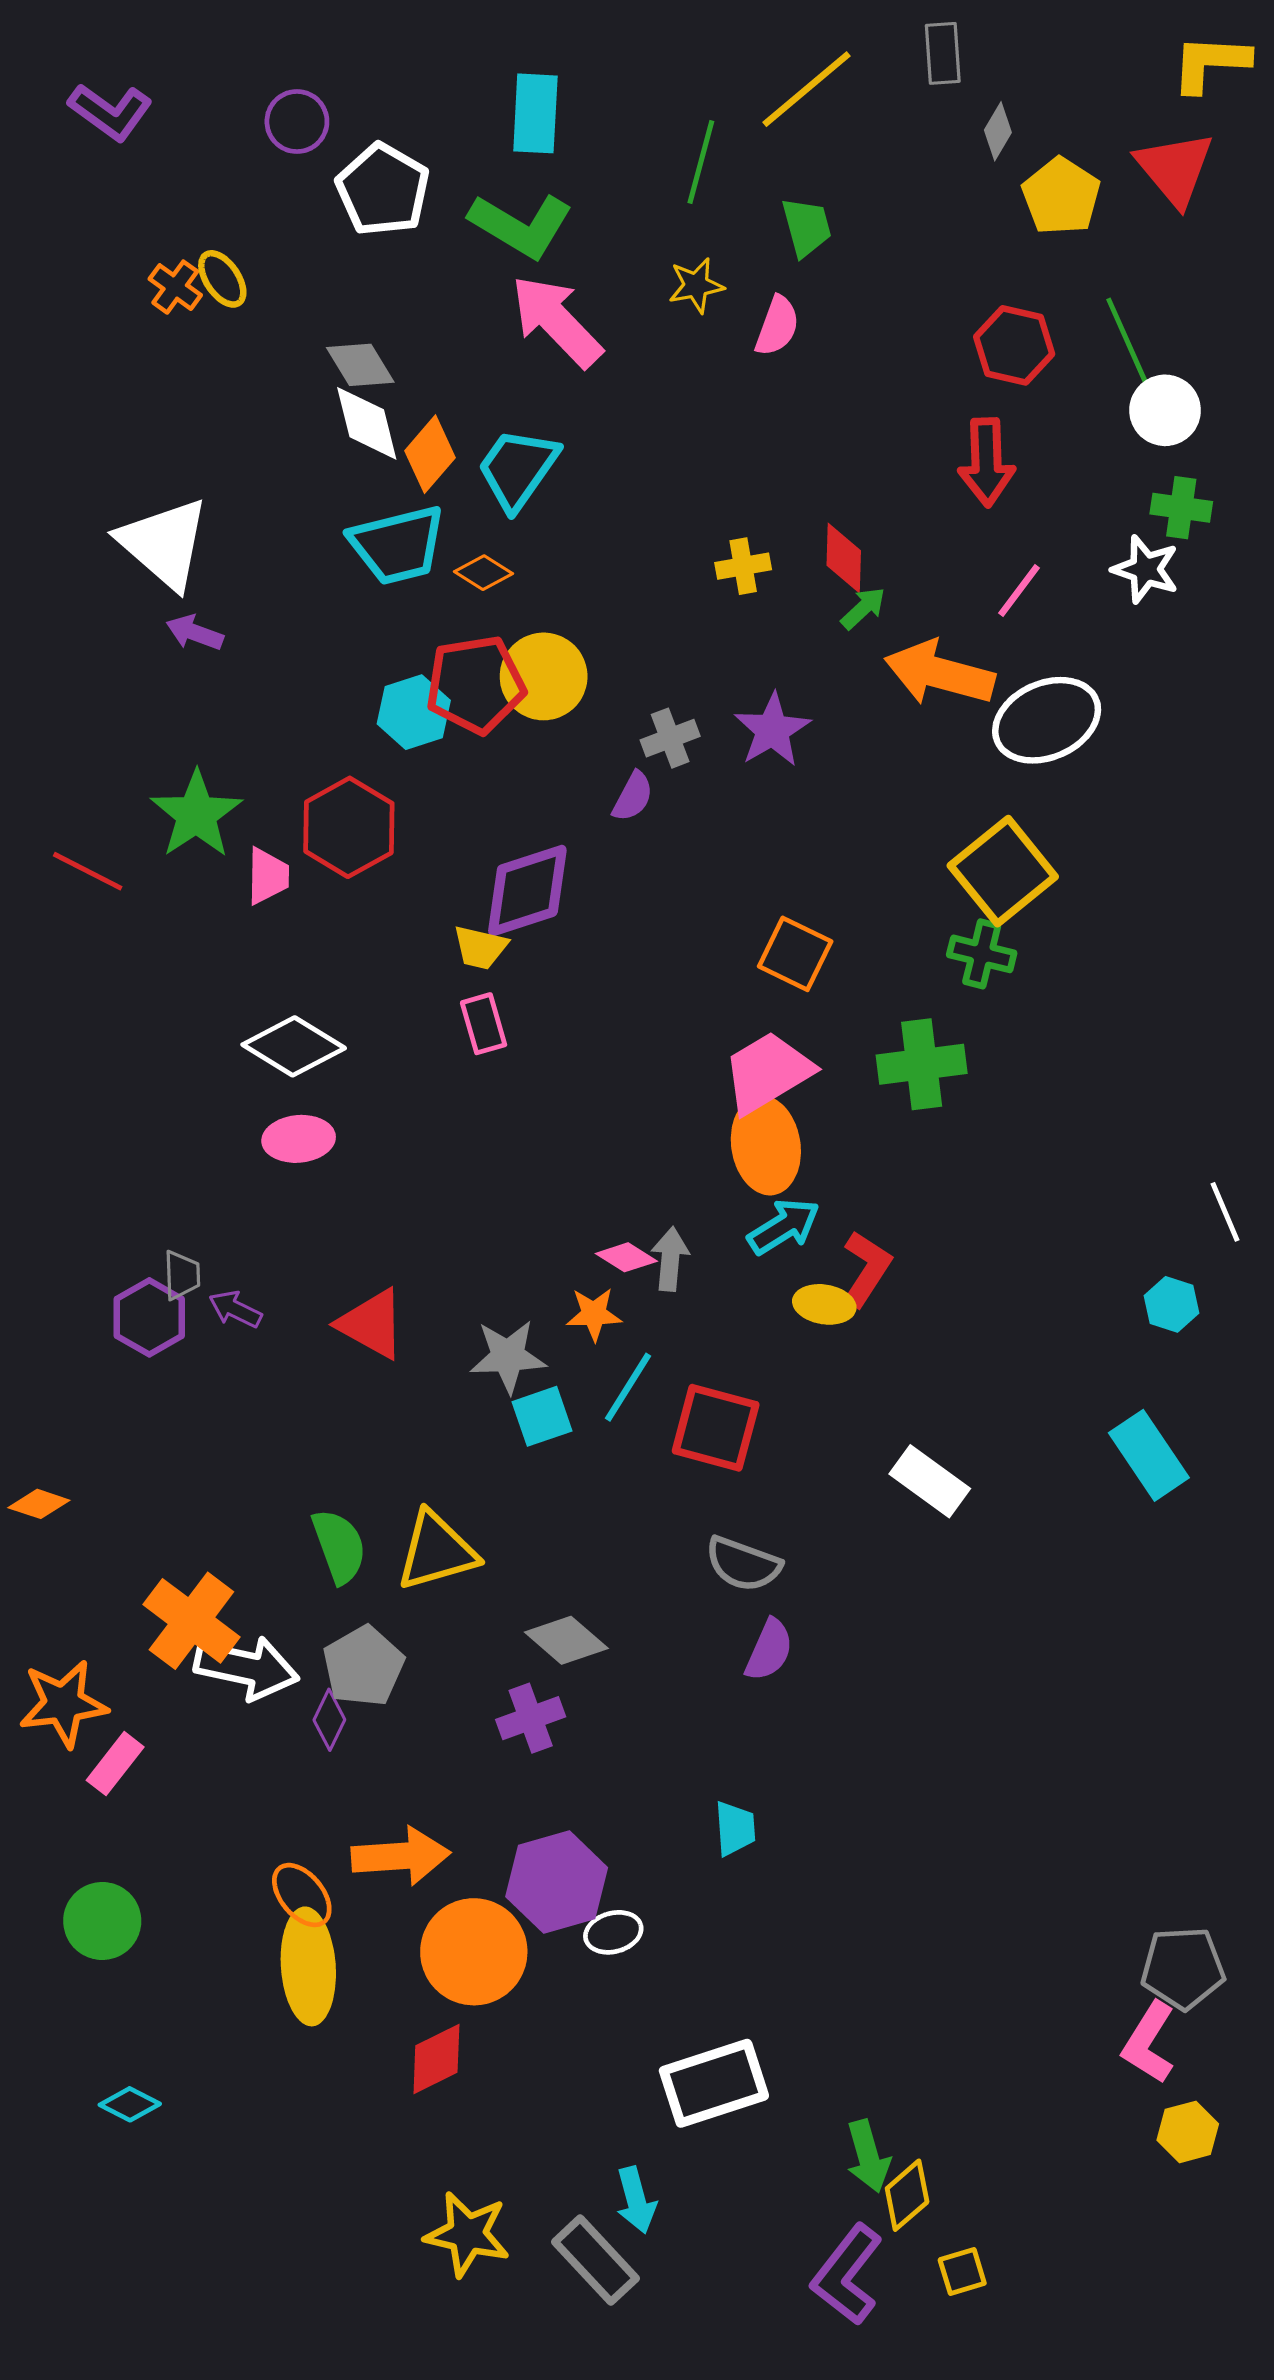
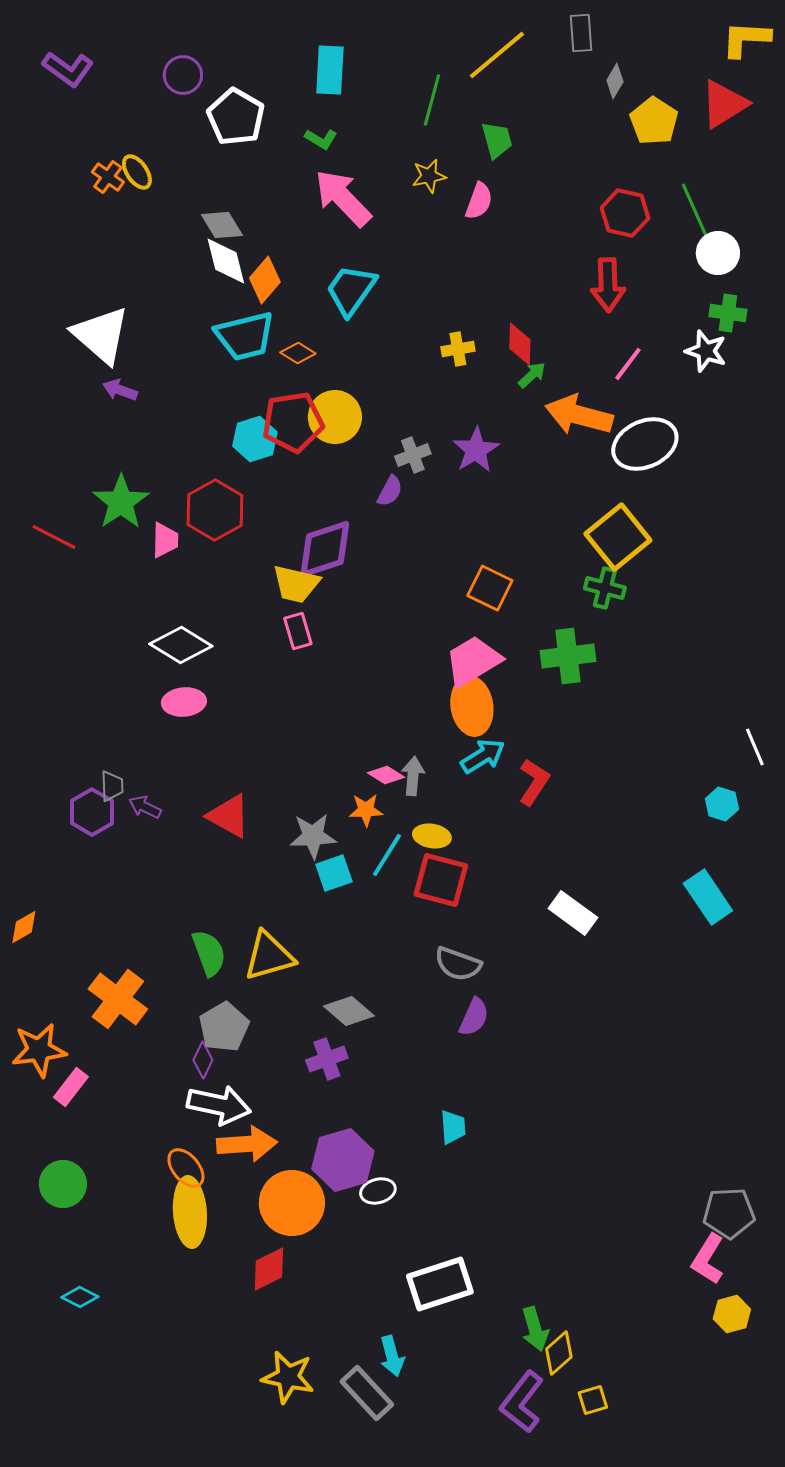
red triangle: (1175, 169) -> (724, 104), turned 38
green L-shape: (521, 225) -> (321, 139), size x0.5
cyan trapezoid: (518, 469) -> (351, 290), moved
yellow trapezoid: (480, 947) -> (296, 584), size x1.4
yellow ellipse: (824, 1304) -> (432, 836), moved
orange diamond: (39, 1504) -> (24, 927), turned -48
white arrow: (247, 1668) -> (219, 1105), moved

